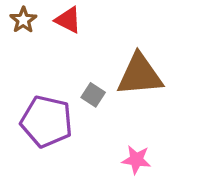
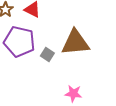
purple pentagon: (47, 121) -> (19, 42), moved

